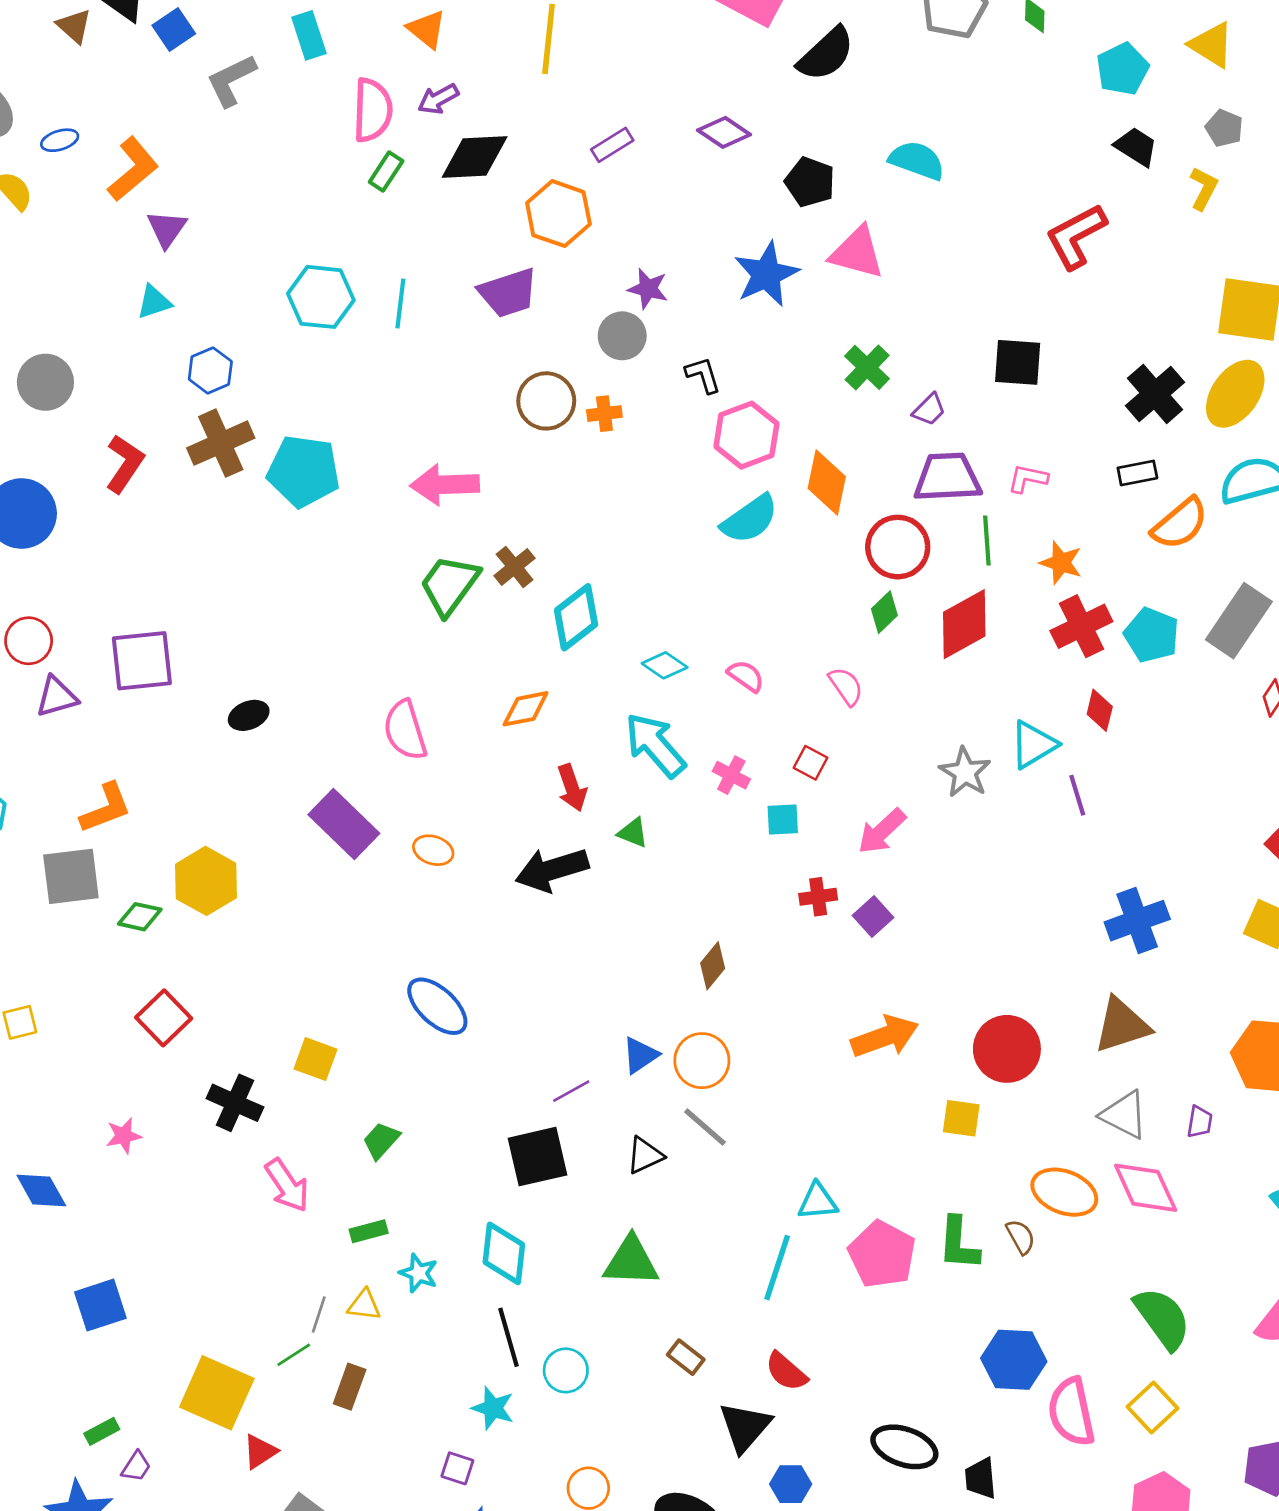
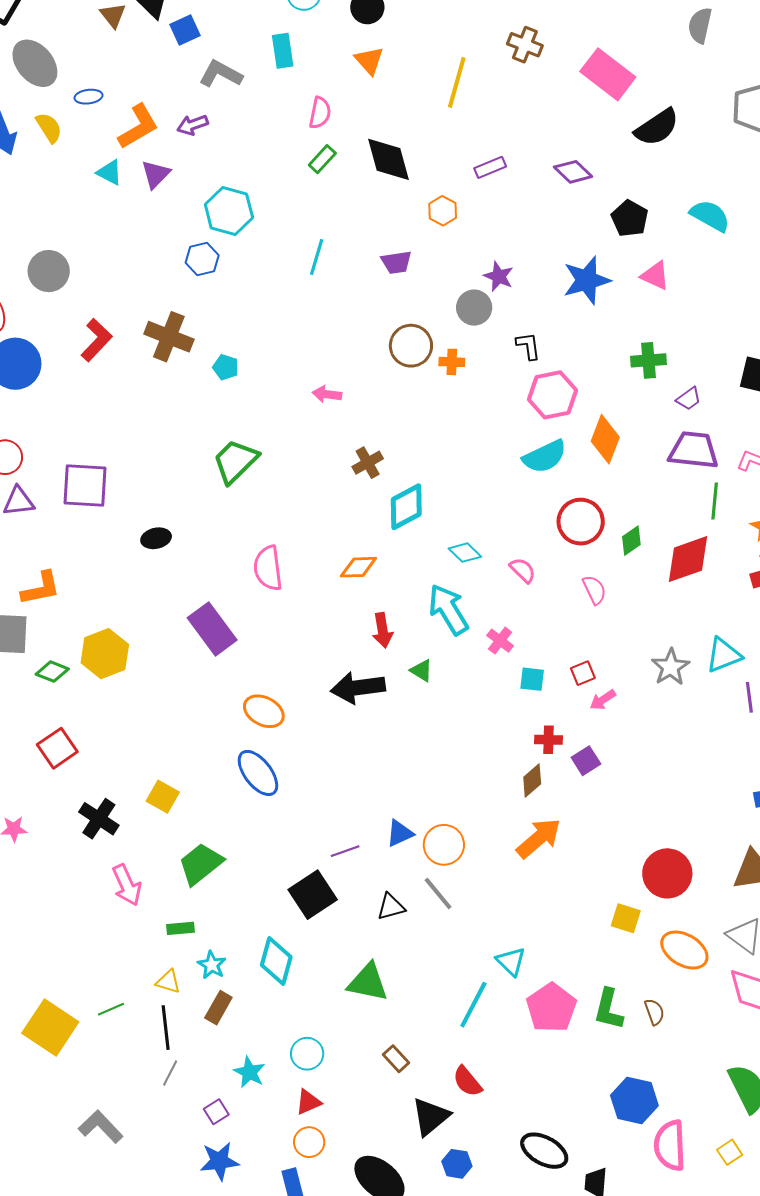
gray L-shape: (231, 80) -> (221, 74), turned 45
purple arrow: (438, 99) -> (193, 125), moved
pink semicircle: (373, 110) -> (320, 113), size x0.7
black diamond: (475, 157) -> (388, 159), turned 68
orange hexagon: (558, 214) -> (443, 211), size x0.6
pink triangle: (857, 253) -> (655, 276), size x0.7
purple trapezoid: (508, 293) -> (396, 262), size x0.7
cyan hexagon: (321, 297) -> (229, 211), moved
cyan triangle: (154, 302) -> (110, 173), moved, turned 36
green cross: (867, 367) -> (649, 360), turned 32
blue hexagon: (210, 370) -> (202, 259), moved
brown cross: (221, 443) -> (169, 337), turned 36
cyan pentagon: (303, 471) -> (226, 367), size x0.5
pink arrow: (445, 485) -> (327, 394), size x0.6
red circle: (898, 547) -> (581, 522), moved
green trapezoid: (449, 585) -> (235, 461), moved
red square: (810, 763) -> (583, 673), moved, turned 30
pink arrow: (882, 831) -> (603, 700), size x0.7
orange ellipse: (433, 850) -> (264, 711), moved, size x1.4
brown diamond: (713, 966) -> (532, 781), moved
orange arrow: (885, 1036) -> (539, 838), moved, turned -30
green trapezoid: (381, 1140) -> (201, 864), size x1.6
black square: (538, 1157) -> (313, 895), turned -30
orange ellipse: (1064, 1192) -> (684, 950), moved
cyan triangle: (818, 1201) -> (511, 961), turned 40
gray line: (319, 1314) -> (170, 1073), moved
black line: (508, 1337) -> (166, 1028), moved
brown rectangle: (350, 1387) -> (218, 1008), moved
yellow square: (1153, 1407) -> (730, 1152), size x0.7
red triangle: (260, 1452) -> (308, 1102), moved
purple square: (457, 1468) -> (216, 1112), turned 30

